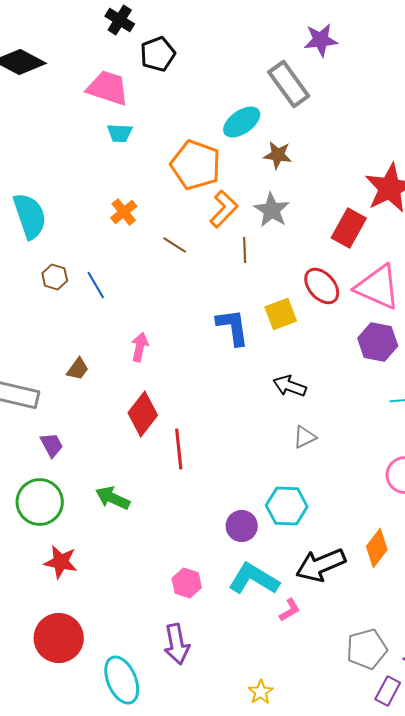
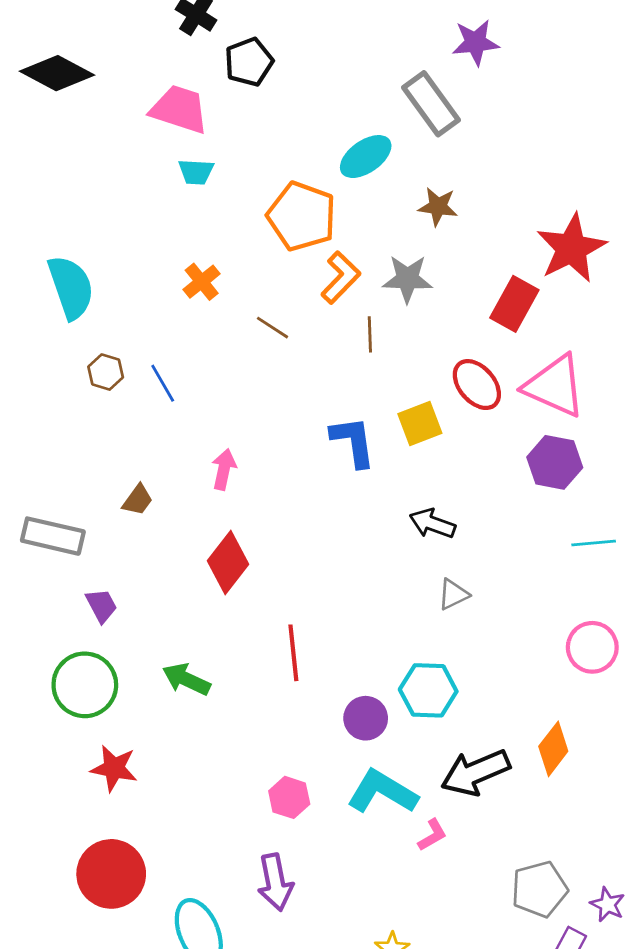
brown star: (278, 155) -> (438, 207), moved
gray star: (272, 210) -> (407, 279), turned -30
red line: (179, 449) -> (293, 653), moved

